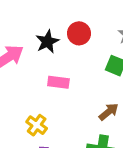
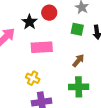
pink rectangle: (58, 82) -> (42, 47), size x1.5

